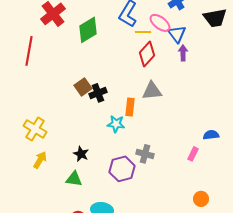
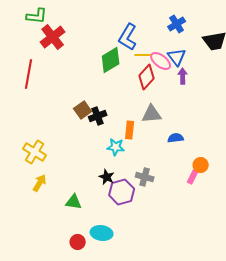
pink ellipse: (160, 23) -> (161, 61), moved
green diamond: (88, 30) -> (111, 60), moved
blue semicircle: (211, 135) -> (176, 138), moved
black star: (81, 154) -> (107, 177), moved
orange circle: (201, 199) -> (201, 165), moved

